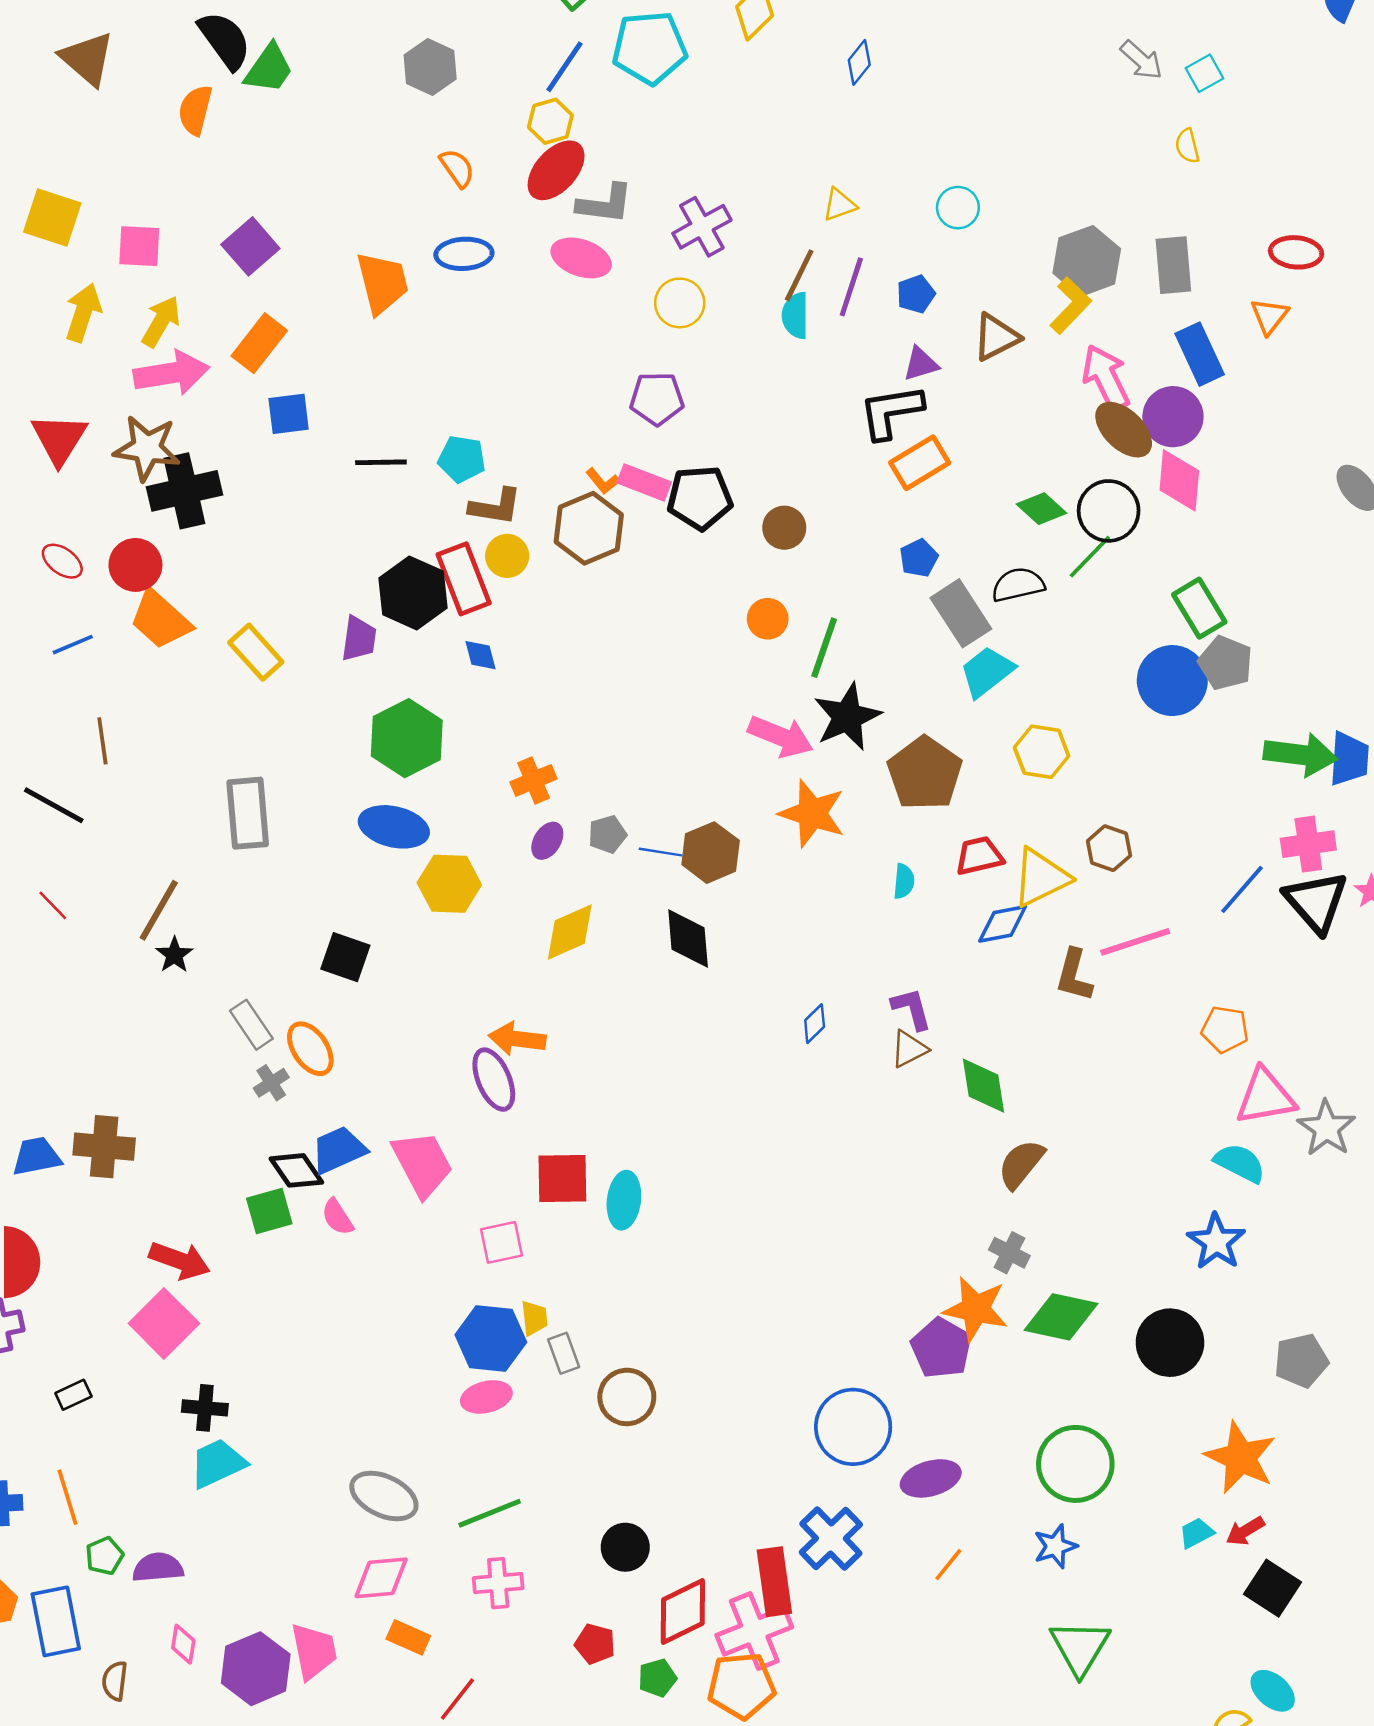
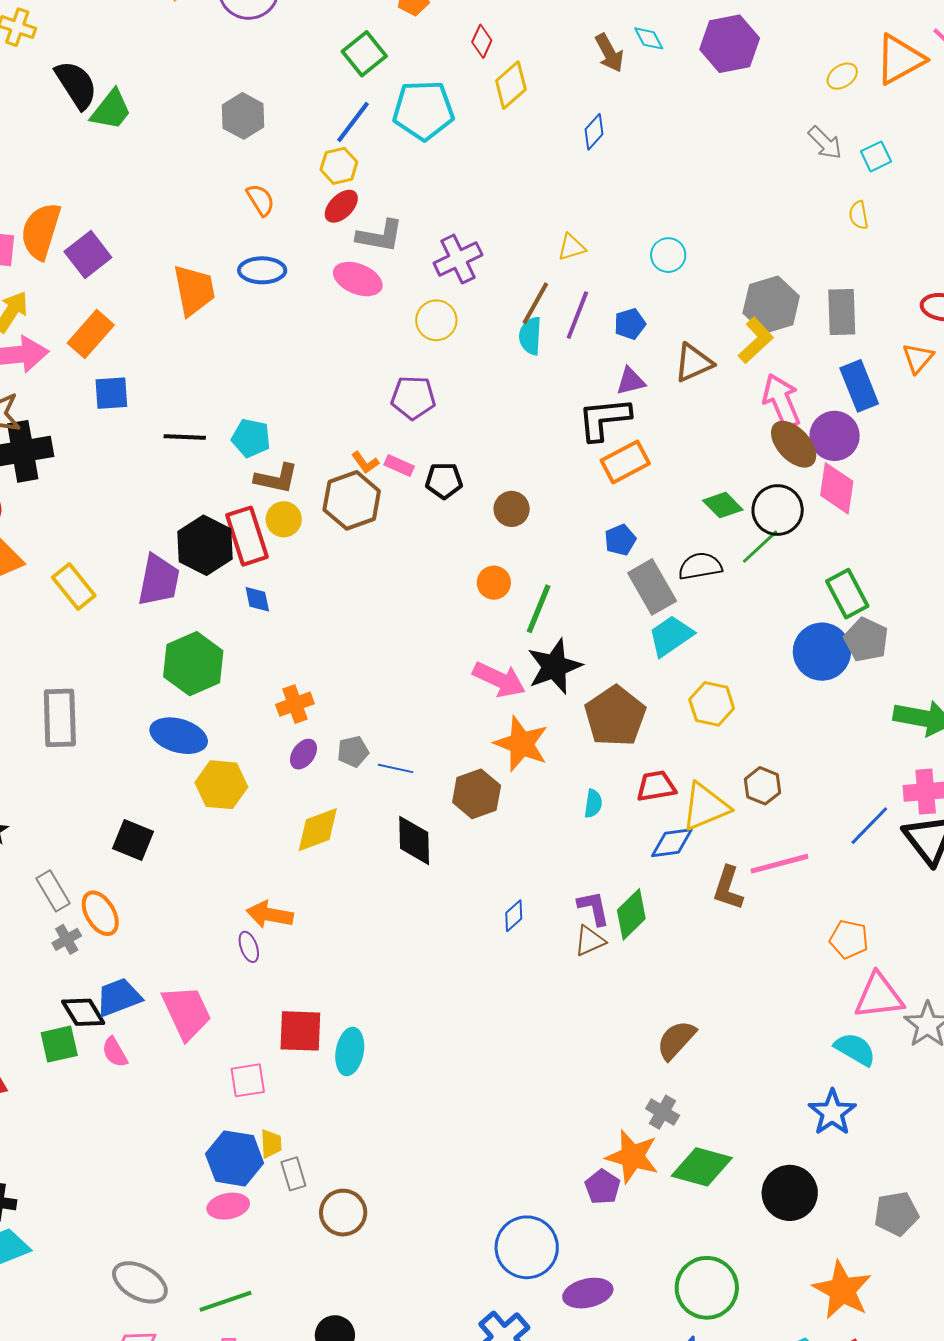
orange semicircle: (195, 110) -> (41, 231), moved, size x1.4
red ellipse: (556, 170) -> (341, 206), size x0.7
pink rectangle: (644, 482) -> (399, 466), size x0.7
black pentagon: (700, 498) -> (444, 481), size x0.7
purple trapezoid: (359, 639) -> (159, 580), size x1.4
brown hexagon: (711, 853) -> (477, 794), moved
purple ellipse: (494, 1080) -> (249, 947), size x0.6
green diamond: (983, 1086) -> (631, 914), moved, turned 51
purple pentagon: (941, 1348) -> (602, 1187), size x0.7

